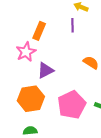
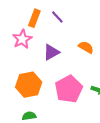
purple line: (73, 25) -> (57, 17), moved, turned -40
purple triangle: (45, 70) -> (51, 52), moved

